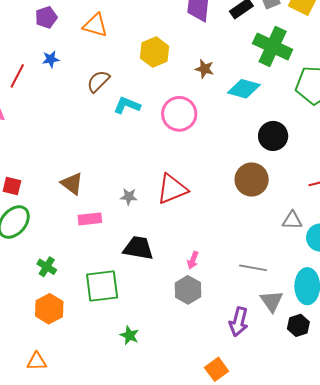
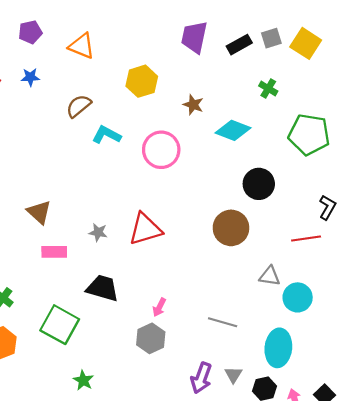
green cross: (273, 47) -> (268, 88), size x0.5
green square: (102, 286) -> (60, 325), turned 30
gray triangle: (272, 301) -> (233, 375), moved, size x0.7

